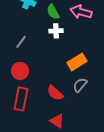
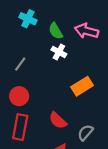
white cross: (56, 31) -> (59, 52), turned 32
gray semicircle: (80, 85) -> (85, 133), moved

